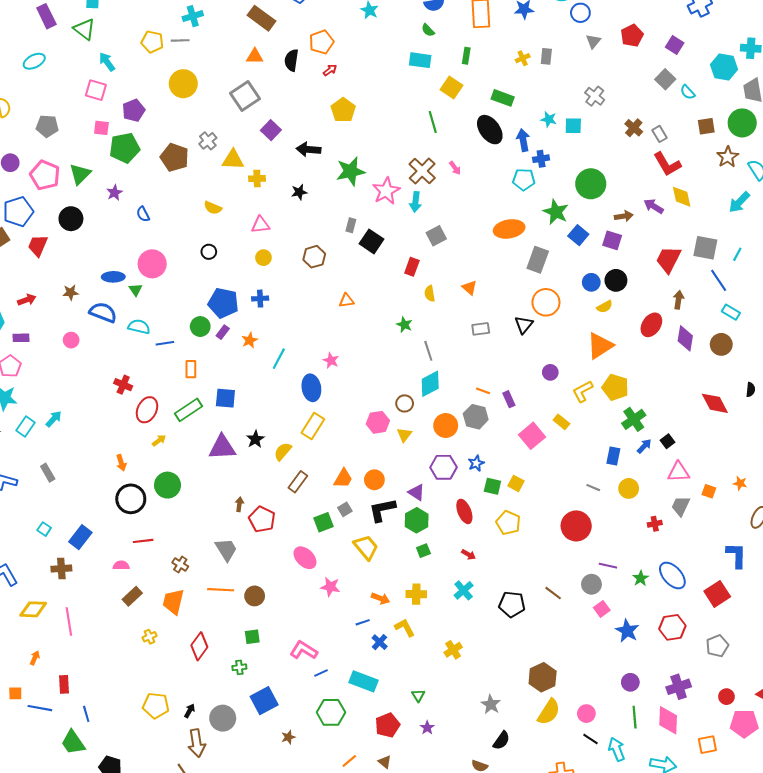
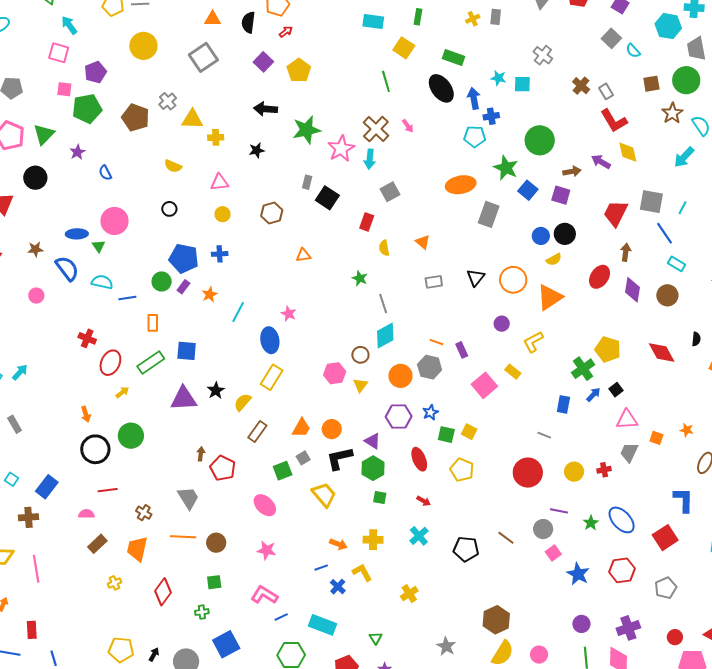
purple square: (271, 130) -> (263, 62), moved
orange circle: (546, 302) -> (513, 280), moved
blue semicircle: (103, 312) -> (67, 268), turned 32
yellow pentagon: (615, 387) -> (608, 349), moved
yellow circle: (629, 488) -> (574, 472), moved
green square: (423, 551) -> (380, 498), turned 32
pink star: (330, 587) -> (267, 550), moved

